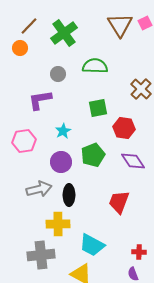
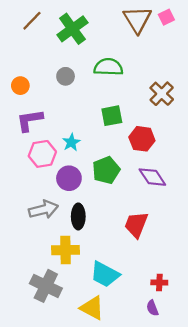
orange circle: (20, 48) -> (20, 86), moved
purple L-shape: (40, 100) -> (30, 120), moved
pink hexagon: (24, 141) -> (42, 154), moved
gray cross: (41, 255) -> (46, 286), turned 32

